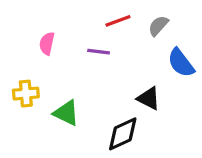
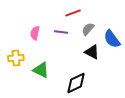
gray semicircle: (158, 26) -> (88, 29), moved
pink semicircle: (47, 43) -> (35, 33), moved
black triangle: (149, 98) -> (92, 52), moved

